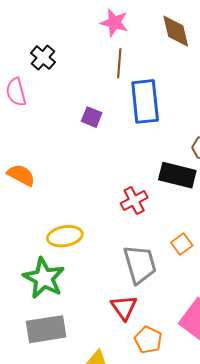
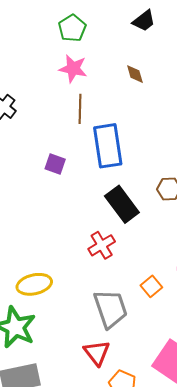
brown diamond: (176, 31) -> (135, 74), size x0.6
black rectangle: (177, 175) -> (122, 204), moved, turned 42

